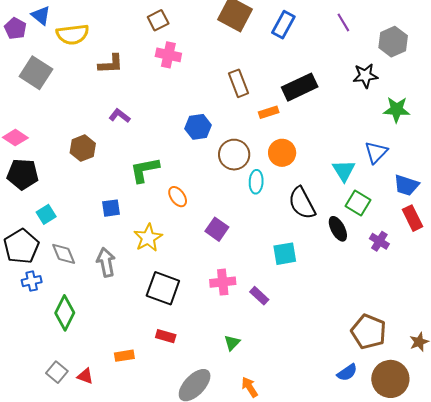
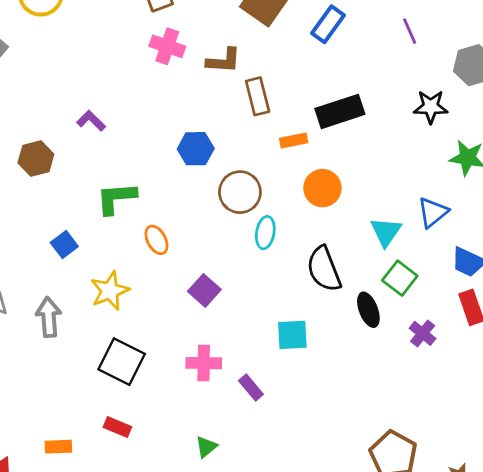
brown L-shape: (111, 64) -> (224, 61), moved
orange circle: (282, 153) -> (322, 188), moved
blue square: (111, 208) -> (64, 244), turned -36

